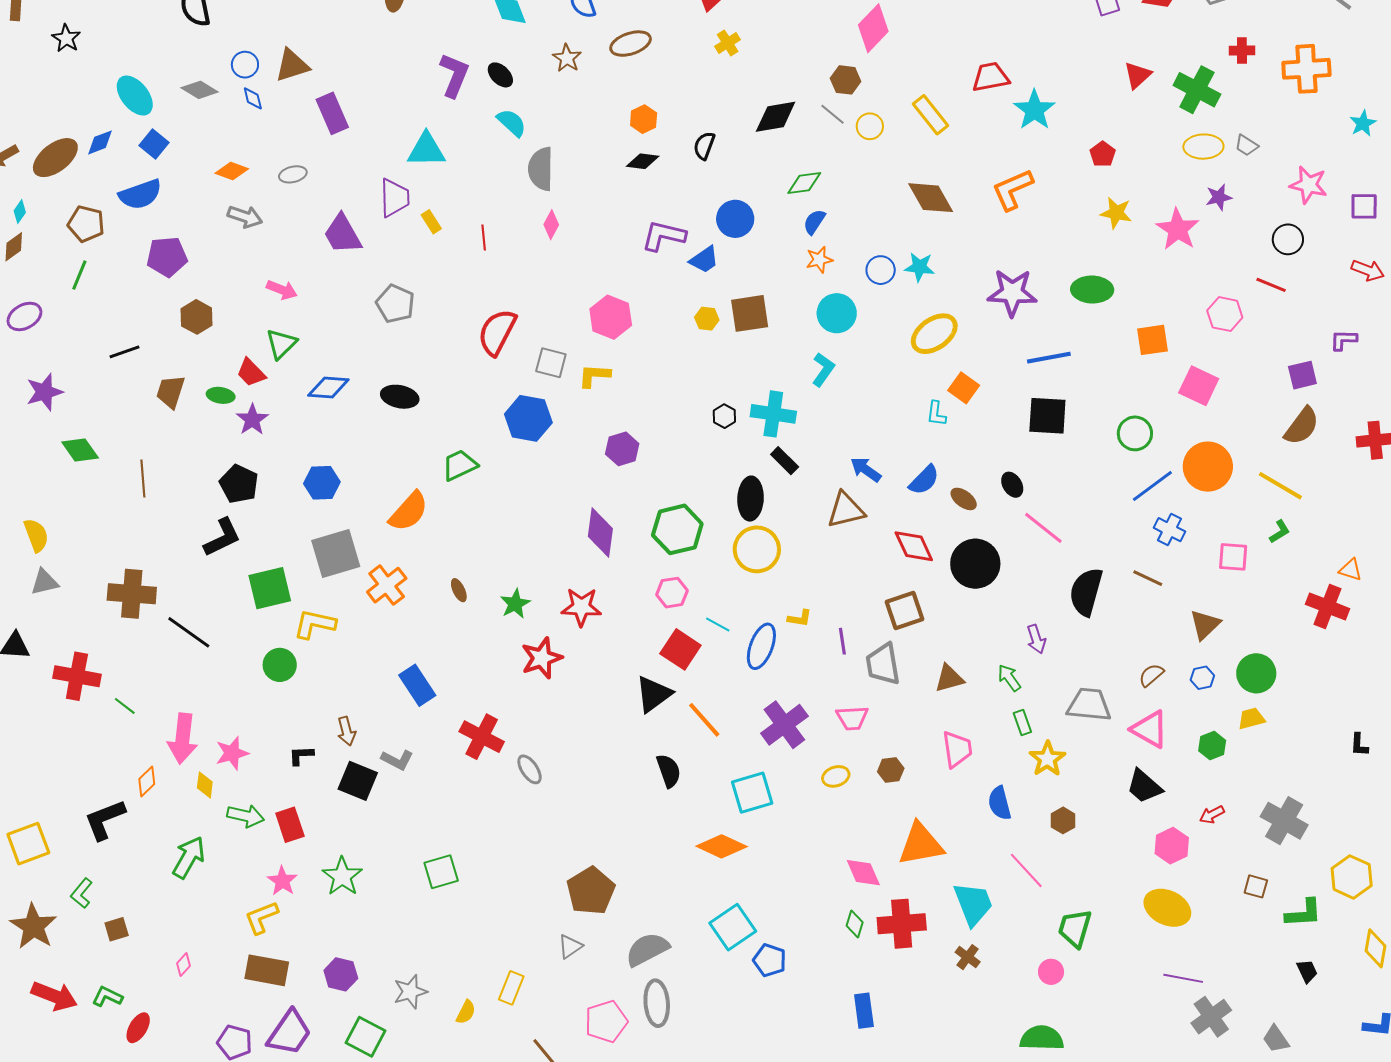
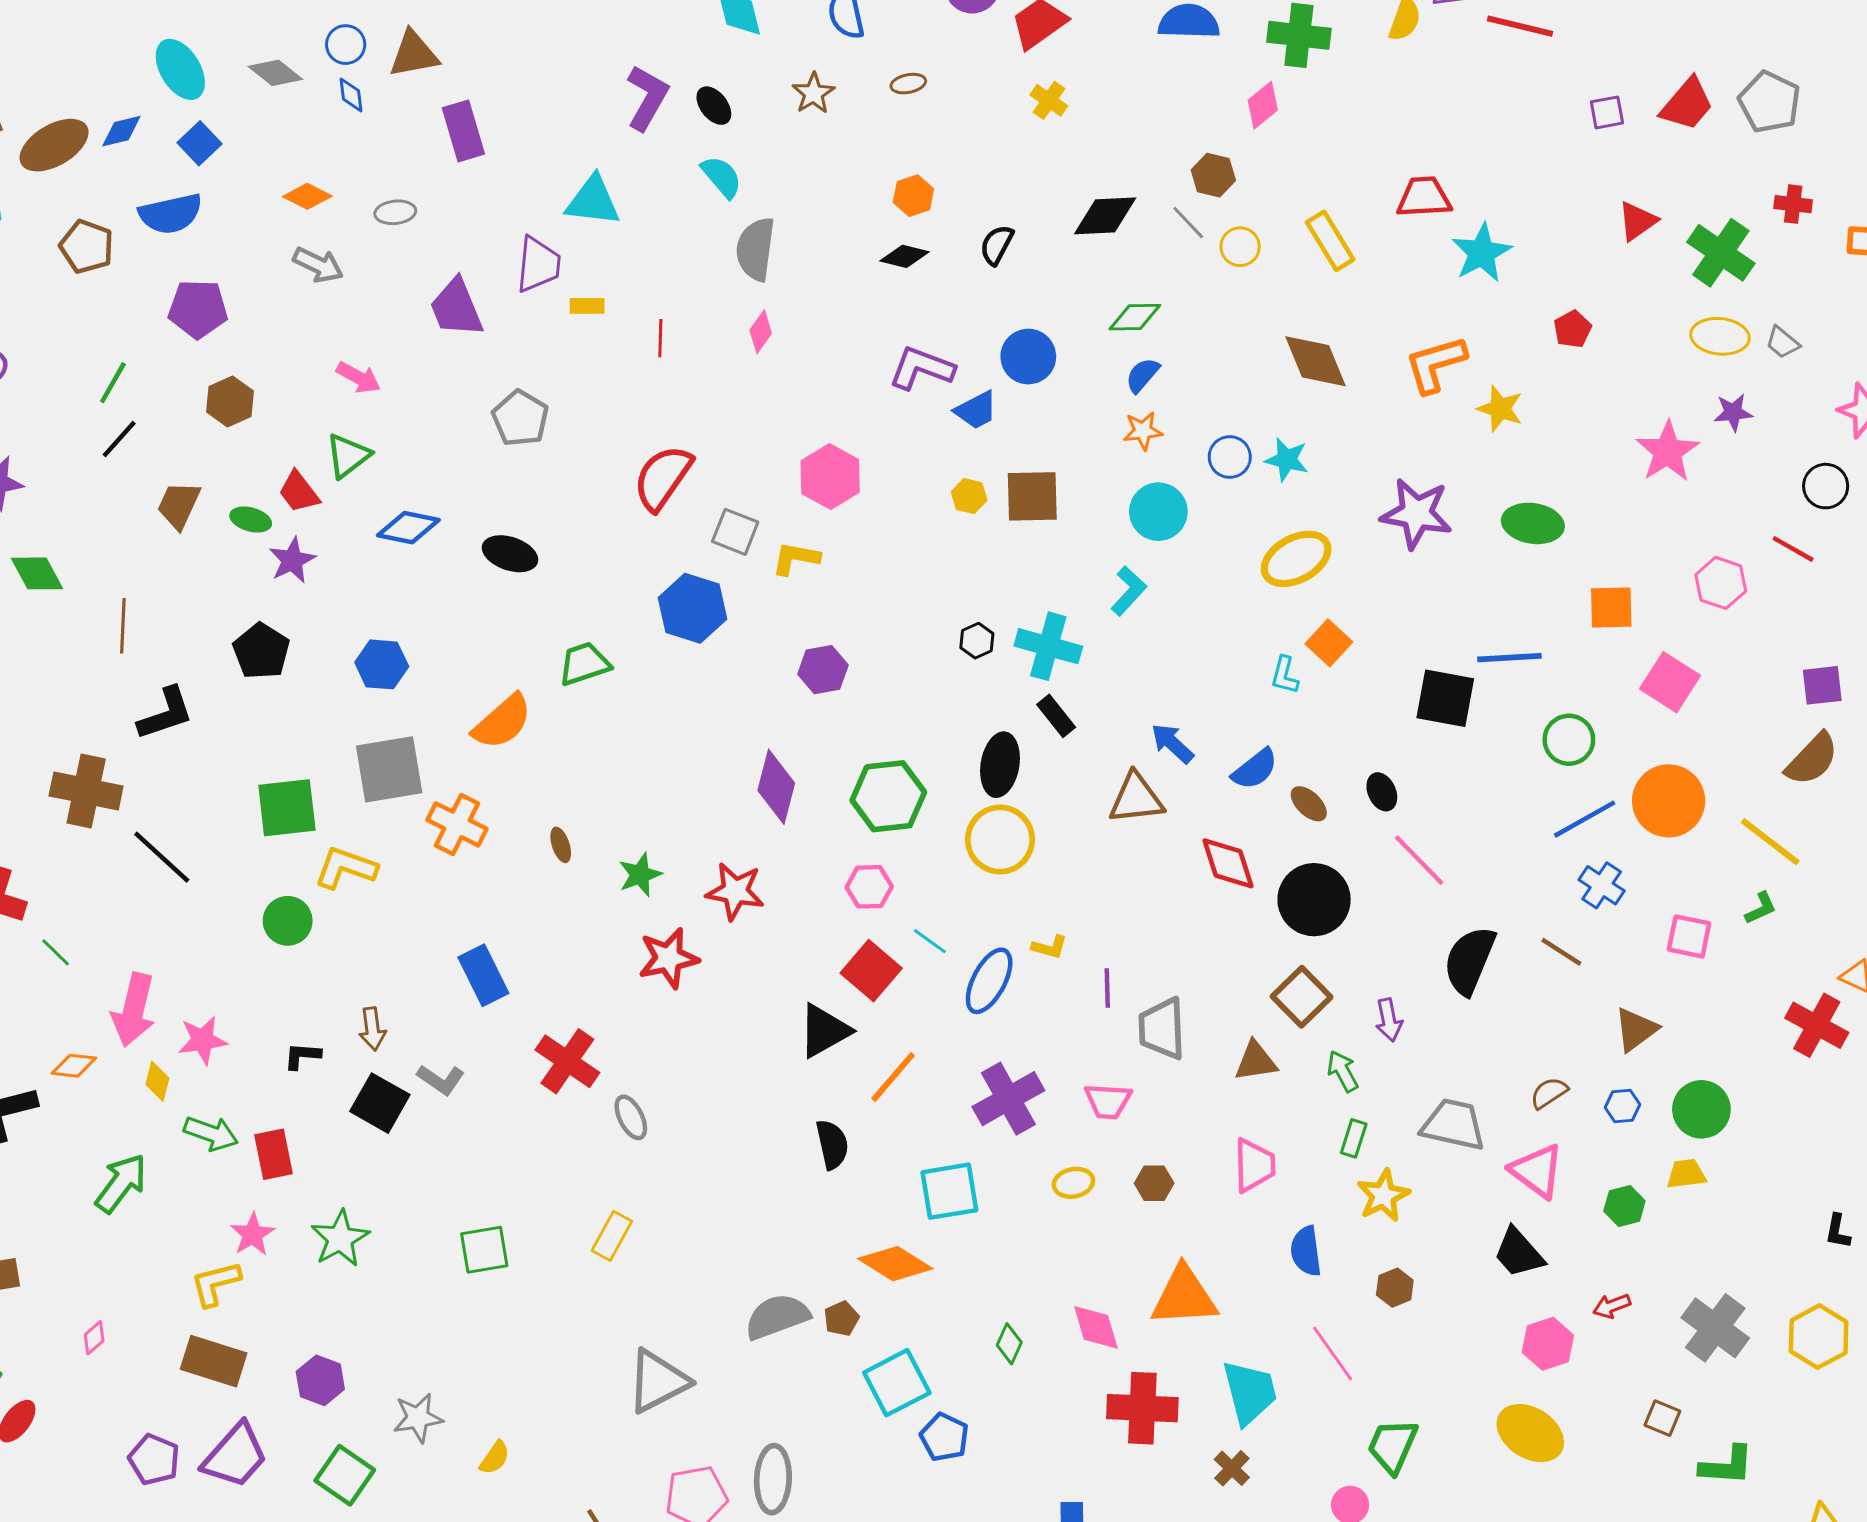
pink diamond: (873, 28) -> (1263, 105), size x0.7
yellow cross: (728, 43) -> (1049, 100), turned -30
brown ellipse: (631, 44) -> (908, 84), size x0.6
yellow star: (1116, 213) -> (1500, 409), moved
yellow rectangle: (431, 222) -> (587, 306), turned -65
green line: (79, 275) -> (113, 383), moved
black line: (124, 352) -> (119, 439), turned -36
blue line: (1049, 358) -> (1509, 658), moved
black L-shape: (222, 537) -> (166, 714), moved
orange cross: (387, 585) -> (457, 824), turned -33
brown square: (904, 611) -> (1302, 997), moved, turned -33
orange line: (704, 720) -> (893, 1077), turned 75
green rectangle: (1022, 722) -> (1354, 1138), turned 30
orange diamond: (147, 781) -> (74, 1066), turned 44
yellow hexagon: (1352, 877) -> (1819, 1337), moved
brown pentagon: (591, 891) -> (842, 1319), moved, size x0.5
green diamond: (855, 924) -> (1009, 1344), moved
gray triangle: (570, 946) -> (658, 1381), size x1.8
gray semicircle: (647, 949) -> (777, 1317), moved
yellow rectangle: (511, 988) -> (612, 1236), moved

